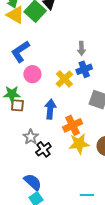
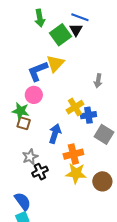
yellow triangle: (15, 15) -> (55, 63), moved, turned 30
blue cross: (84, 69) -> (88, 115), moved
pink circle: (32, 74) -> (34, 95), moved

